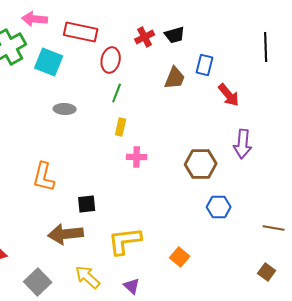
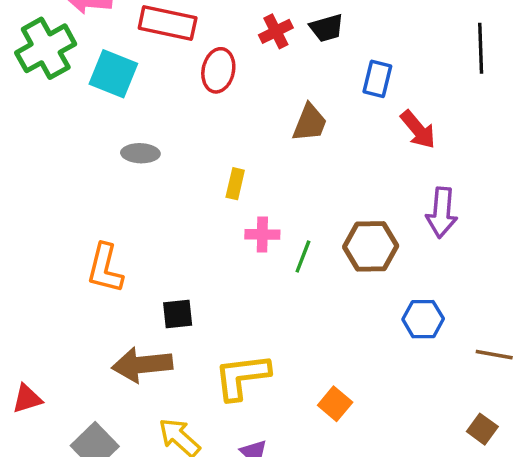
brown trapezoid: (175, 78) -> (310, 123), moved
green line: (117, 93) -> (303, 256), moved
blue hexagon: (219, 207) -> (423, 319), moved

